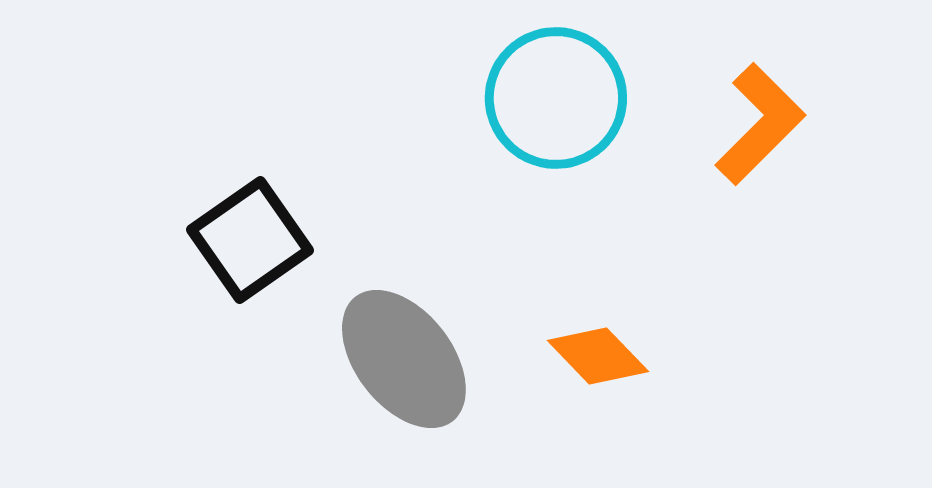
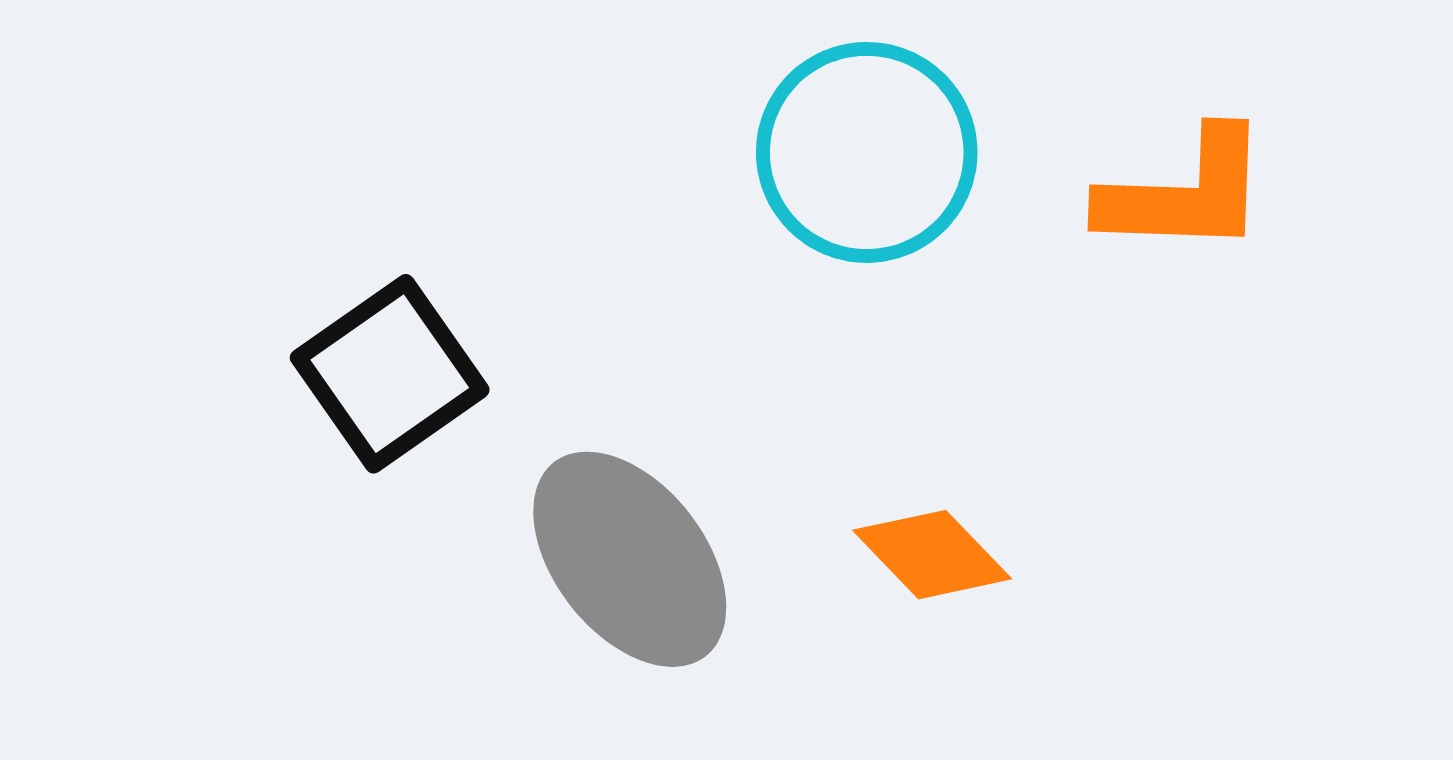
orange L-shape: (760, 124) -> (1185, 193), turned 47

